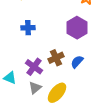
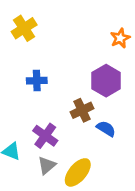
brown cross: (56, 58) -> (82, 110), moved
blue semicircle: (77, 62) -> (106, 129), turned 80

